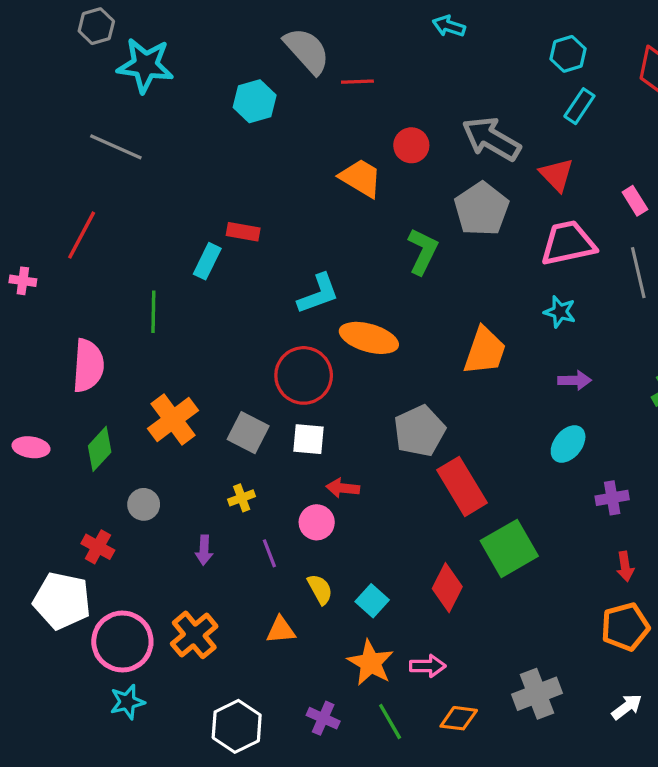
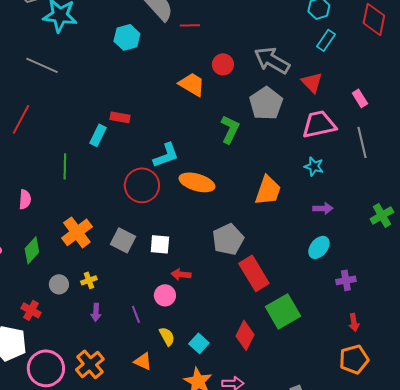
pink semicircle: (88, 366) -> (25, 199), size x0.6
red circle: (304, 375) -> (142, 185), moved
yellow cross: (242, 498) -> (89, 280), moved
orange triangle: (281, 630) -> (143, 361), turned 30

